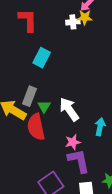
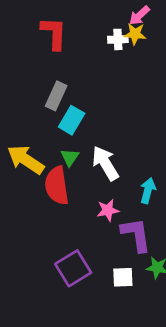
cyan rectangle: (42, 58) -> (72, 120), moved
gray rectangle: (29, 96) -> (56, 96), moved
purple L-shape: (79, 161) -> (136, 235), moved

